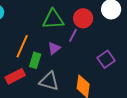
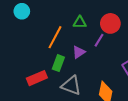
green triangle: (53, 19) -> (80, 22), size x0.6
orange line: (22, 46) -> (55, 37), moved

